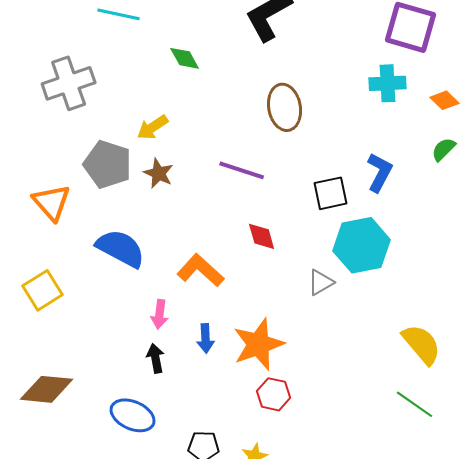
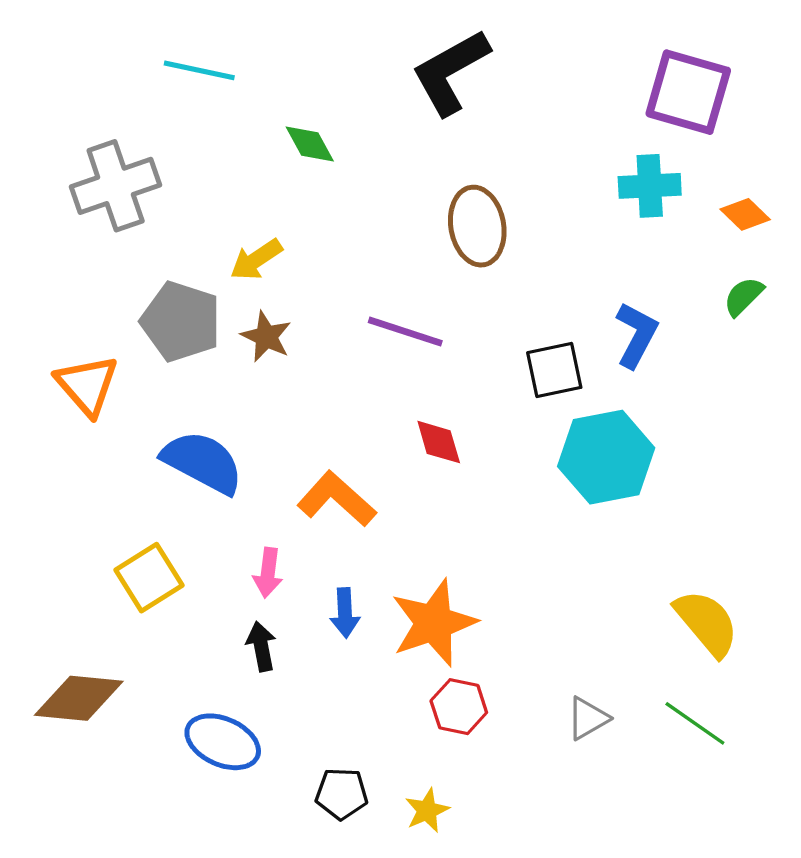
gray triangle: (321, 282) -> (588, 718), moved
yellow square: (43, 290) -> (149, 578), moved

